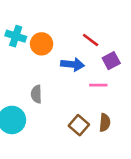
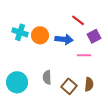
cyan cross: (16, 36) -> (20, 32), moved
orange circle: (42, 44) -> (40, 35), moved
gray semicircle: (36, 94) -> (47, 77), moved

